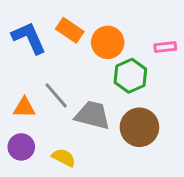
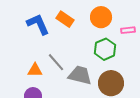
orange circle: (108, 42) -> (101, 17), moved

